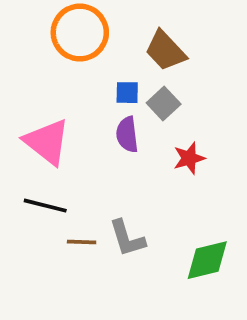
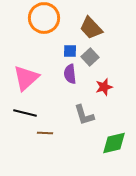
pink triangle: (47, 142) -> (26, 78), turned 40
gray L-shape: (127, 238) -> (84, 115), moved

